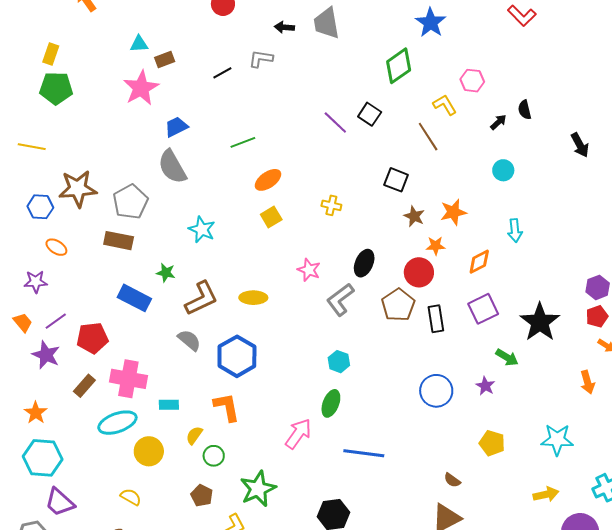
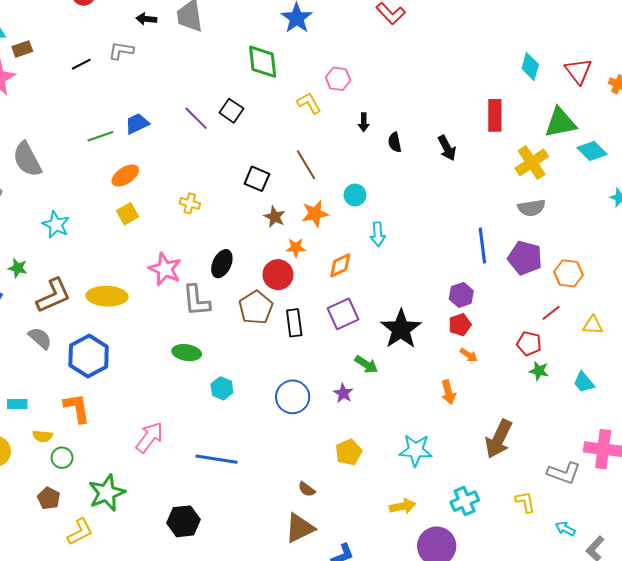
green diamond: (399, 66) -> (263, 62), turned -63
black semicircle: (525, 110) -> (395, 142), moved
black arrow: (498, 122) -> (364, 122), turned 132
blue trapezoid: (176, 127) -> (137, 124), moved
brown line: (428, 137) -> (306, 165), moved
cyan circle: (503, 170) -> (355, 195), moved
pink star: (309, 270) -> (165, 269), size x1.4
yellow ellipse: (253, 298) -> (107, 296), size x1.4
gray L-shape: (340, 300) -> (196, 301), turned -60
cyan hexagon: (339, 362) -> (222, 388), moved
green ellipse: (331, 403) -> (187, 353), moved, turned 76
yellow semicircle: (194, 435) -> (42, 436), turned -120
yellow pentagon: (492, 443) -> (349, 452), turned 30

